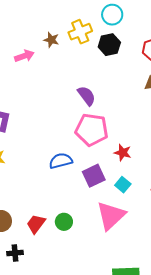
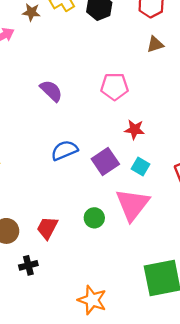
purple semicircle: (86, 96) -> (51, 91), moved
pink pentagon: (92, 130) -> (115, 86), moved, size x0.7
green circle: (64, 222) -> (94, 218), moved

